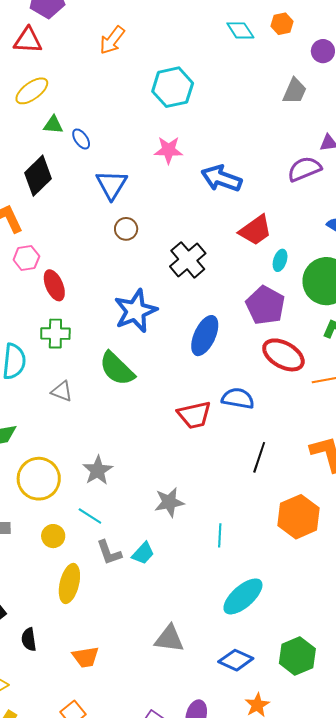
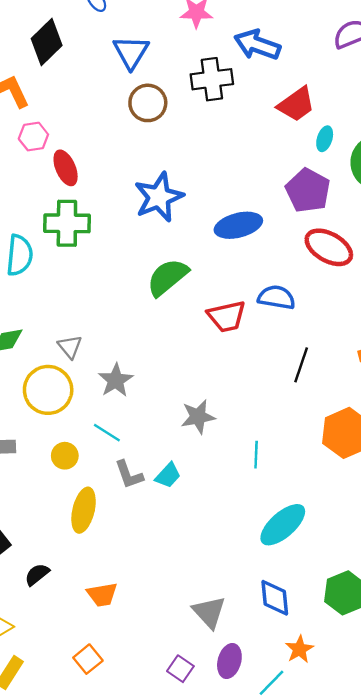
brown circle: (126, 229) -> (148, 103), size x1.4
black cross: (188, 260) -> (212, 79), moved, turned 33
green cross: (55, 334) -> (67, 223), size x1.4
blue ellipse: (205, 336) -> (238, 225), turned 51
green semicircle: (117, 369) -> (167, 277), moved, turned 96
gray triangle: (62, 391) -> (70, 347), moved, turned 30
black semicircle: (29, 639) -> (37, 574), turned 60
gray triangle: (169, 639) -> (209, 612), moved, turned 40
blue diamond: (236, 660) -> (275, 598), turned 60

